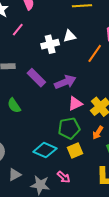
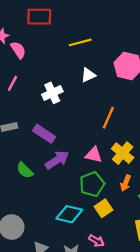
white triangle: (69, 36) -> (88, 75), moved
orange line: (95, 53) -> (108, 118), moved
purple arrow: (65, 82) -> (57, 160), moved
pink triangle: (75, 104) -> (94, 155), turned 49

